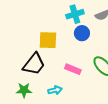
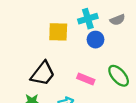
yellow square: (48, 40) -> (58, 32), moved

